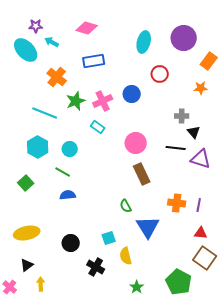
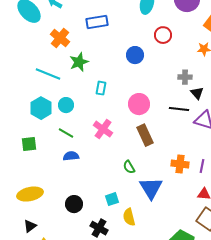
pink cross: (103, 101) -> (103, 129), moved, turned -30
cyan rectangle: (98, 127) -> (101, 88), turned 64
cyan circle: (70, 149) -> (66, 105), moved
green square: (26, 183) -> (29, 144), turned 35

